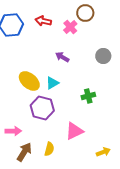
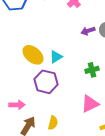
purple arrow: (62, 57) -> (88, 31), moved, turned -48
pink triangle: (74, 131) -> (90, 104), moved

